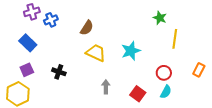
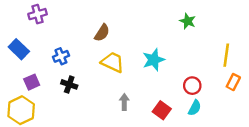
blue cross: (51, 20) -> (61, 56), moved
yellow line: (175, 39) -> (226, 55), moved
blue rectangle: (28, 43) -> (19, 49), moved

